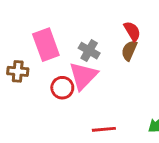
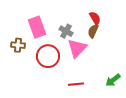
pink triangle: (83, 76) -> (77, 48), moved
red circle: (62, 88) -> (48, 56), size x1.5

